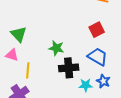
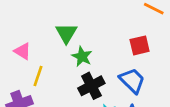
green triangle: (19, 34) -> (66, 33), moved
black cross: (69, 68) -> (91, 86), turned -36

